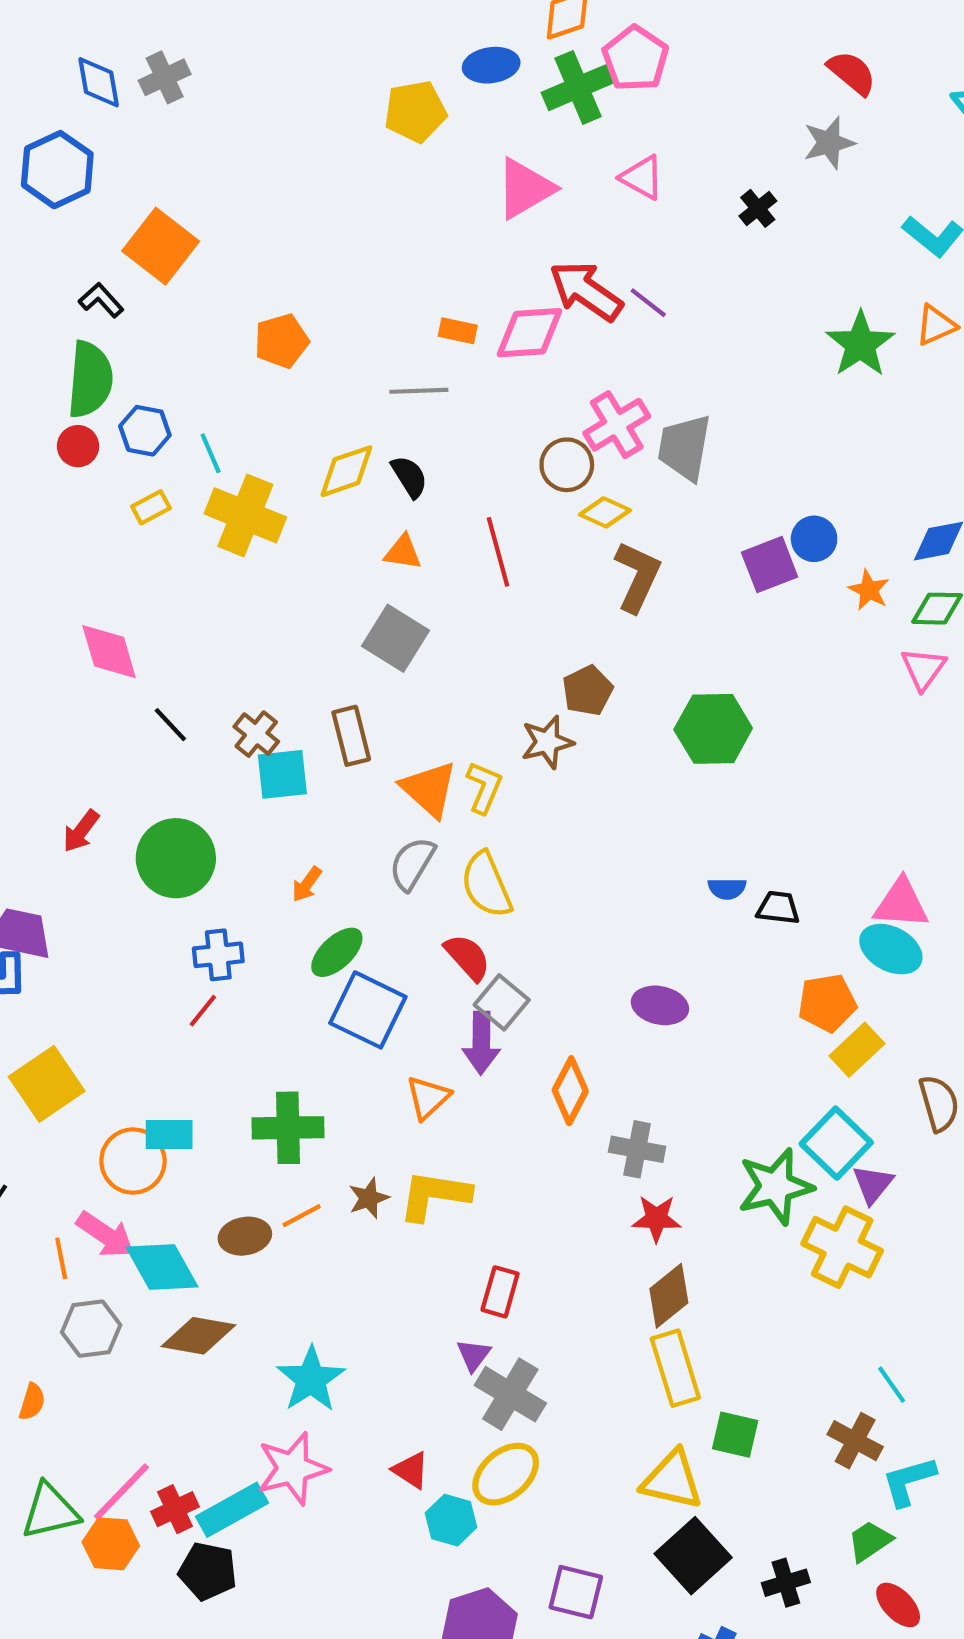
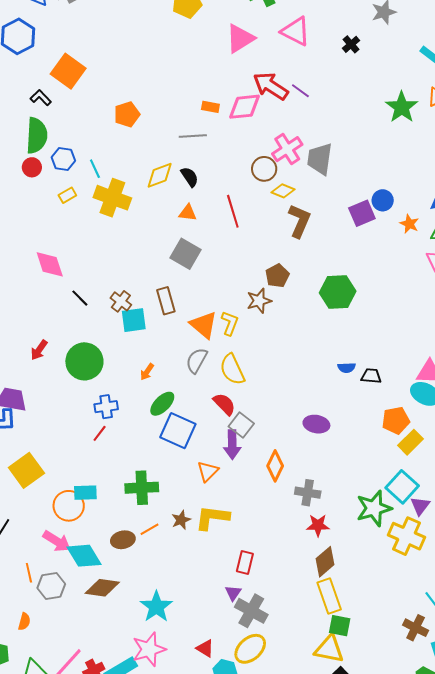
pink triangle: (642, 177) -> (296, 31), size x1.4
orange line: (61, 1258) -> (29, 573), moved
green square: (735, 1435) -> (340, 626), moved

